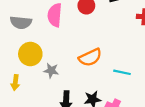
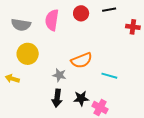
gray star: (51, 71) -> (59, 75), moved
yellow arrow: (15, 82) -> (12, 79), turned 96

